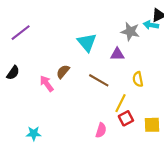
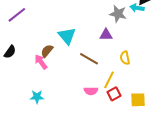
cyan triangle: (87, 42) -> (67, 36), moved
brown semicircle: (63, 72) -> (47, 51), moved
pink semicircle: (101, 130) -> (91, 91), moved, turned 72
cyan star: (34, 134) -> (37, 97), moved

